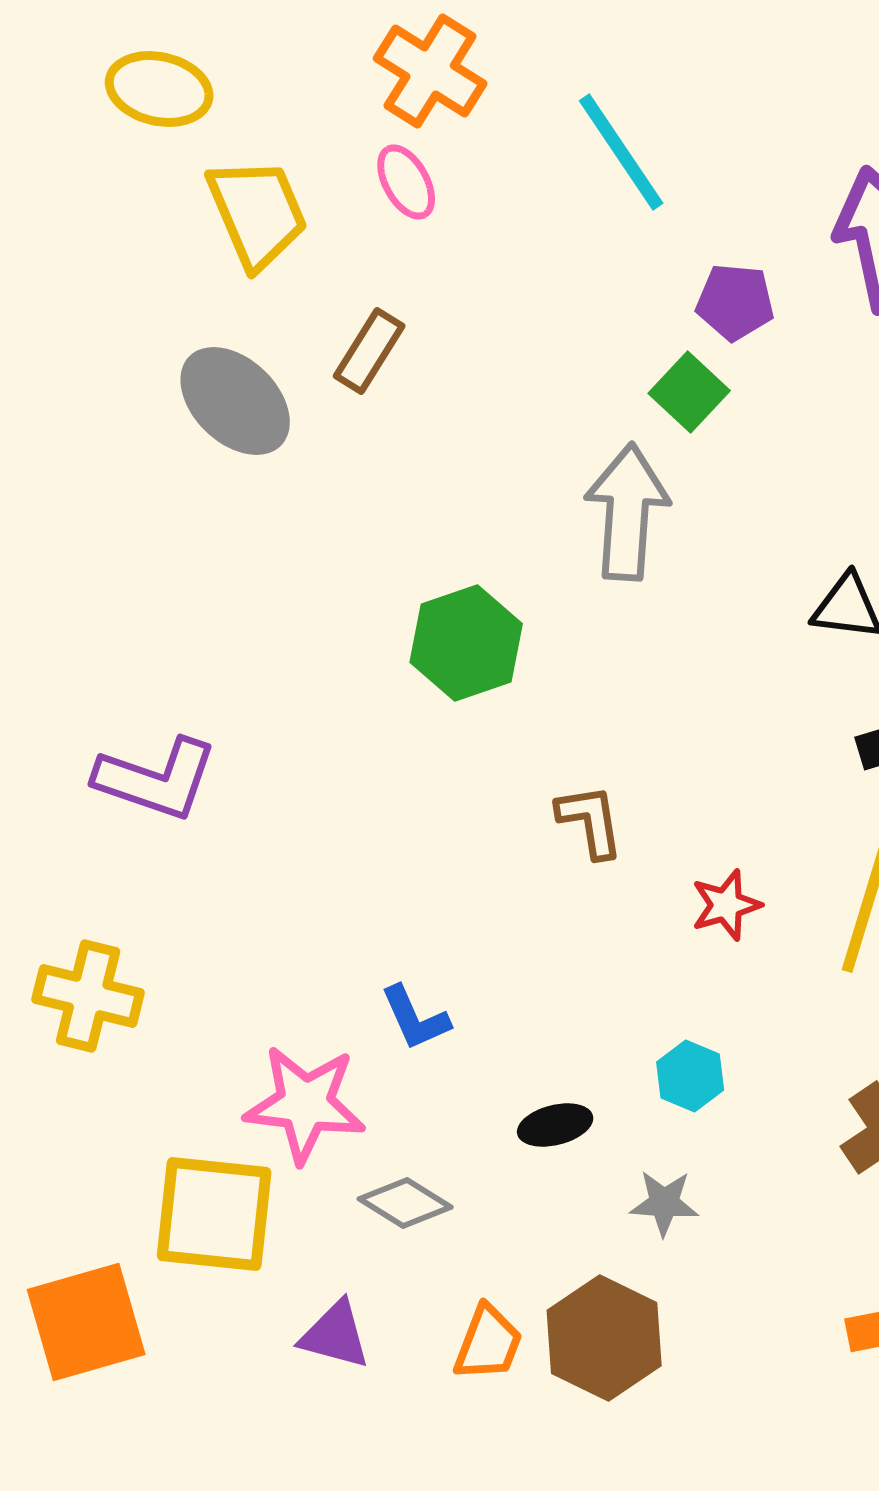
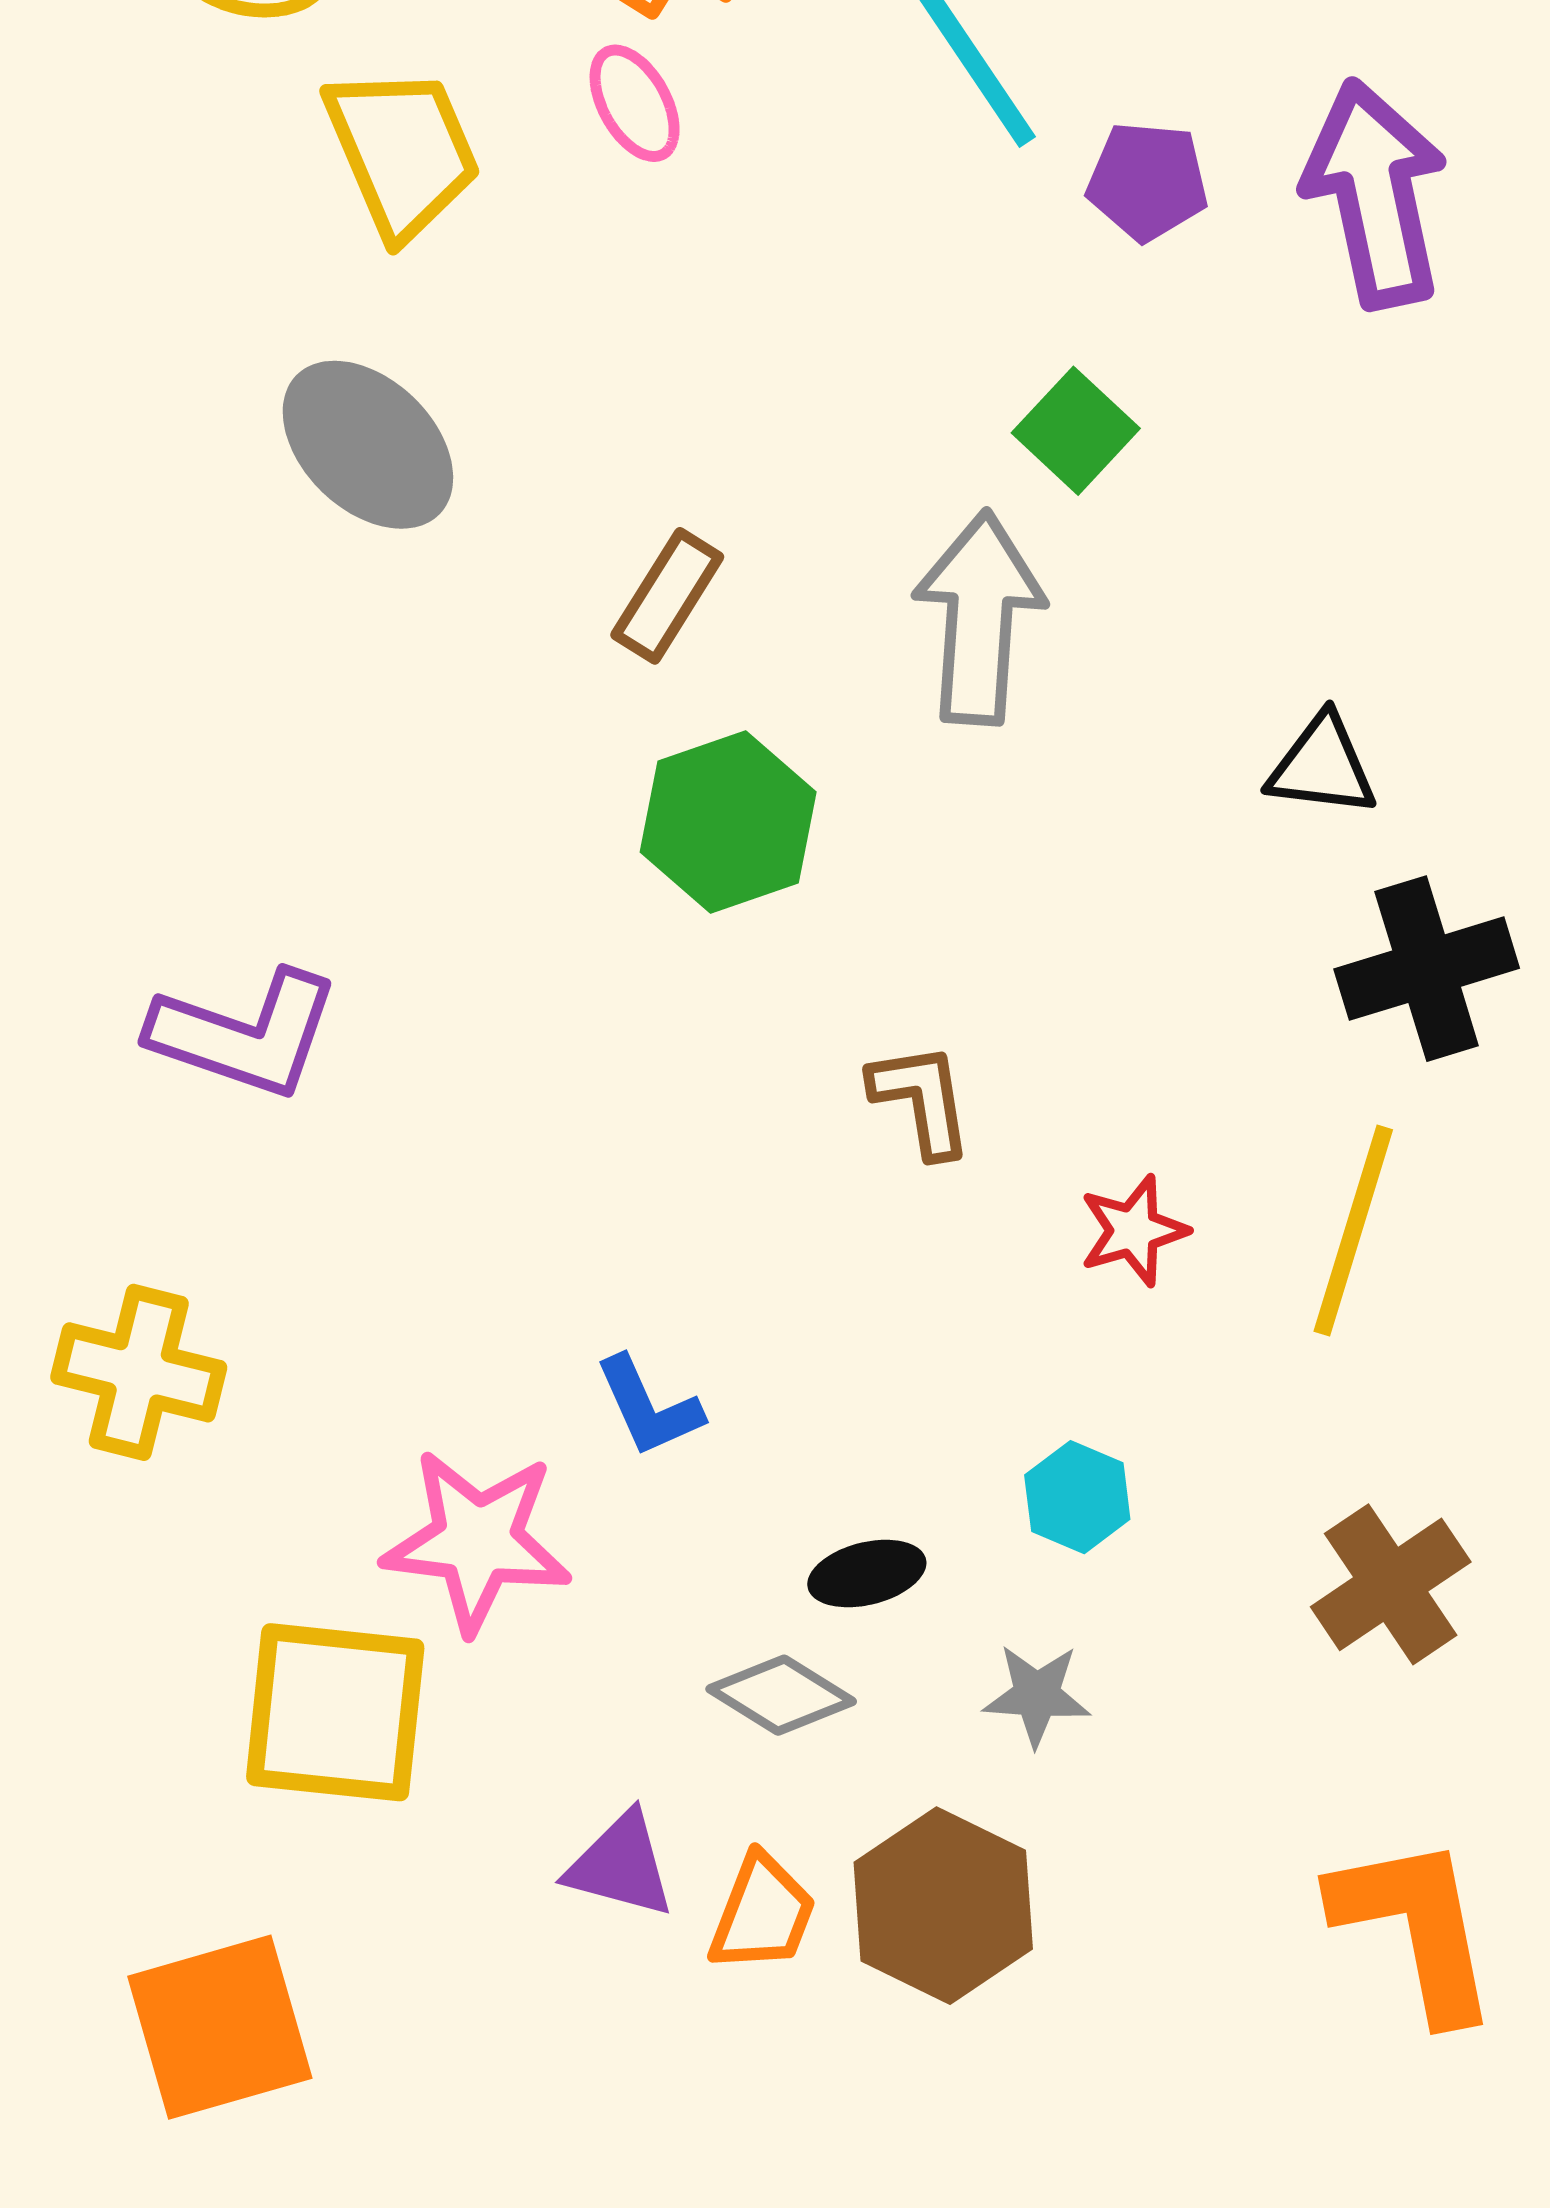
purple pentagon: (735, 302) -> (1148, 181), moved
brown rectangle: (369, 351) -> (667, 596), moved
gray diamond: (405, 1203) -> (781, 1695), moved
orange square: (86, 1322) -> (220, 2027), moved
purple triangle: (335, 1335) -> (621, 1865), moved

